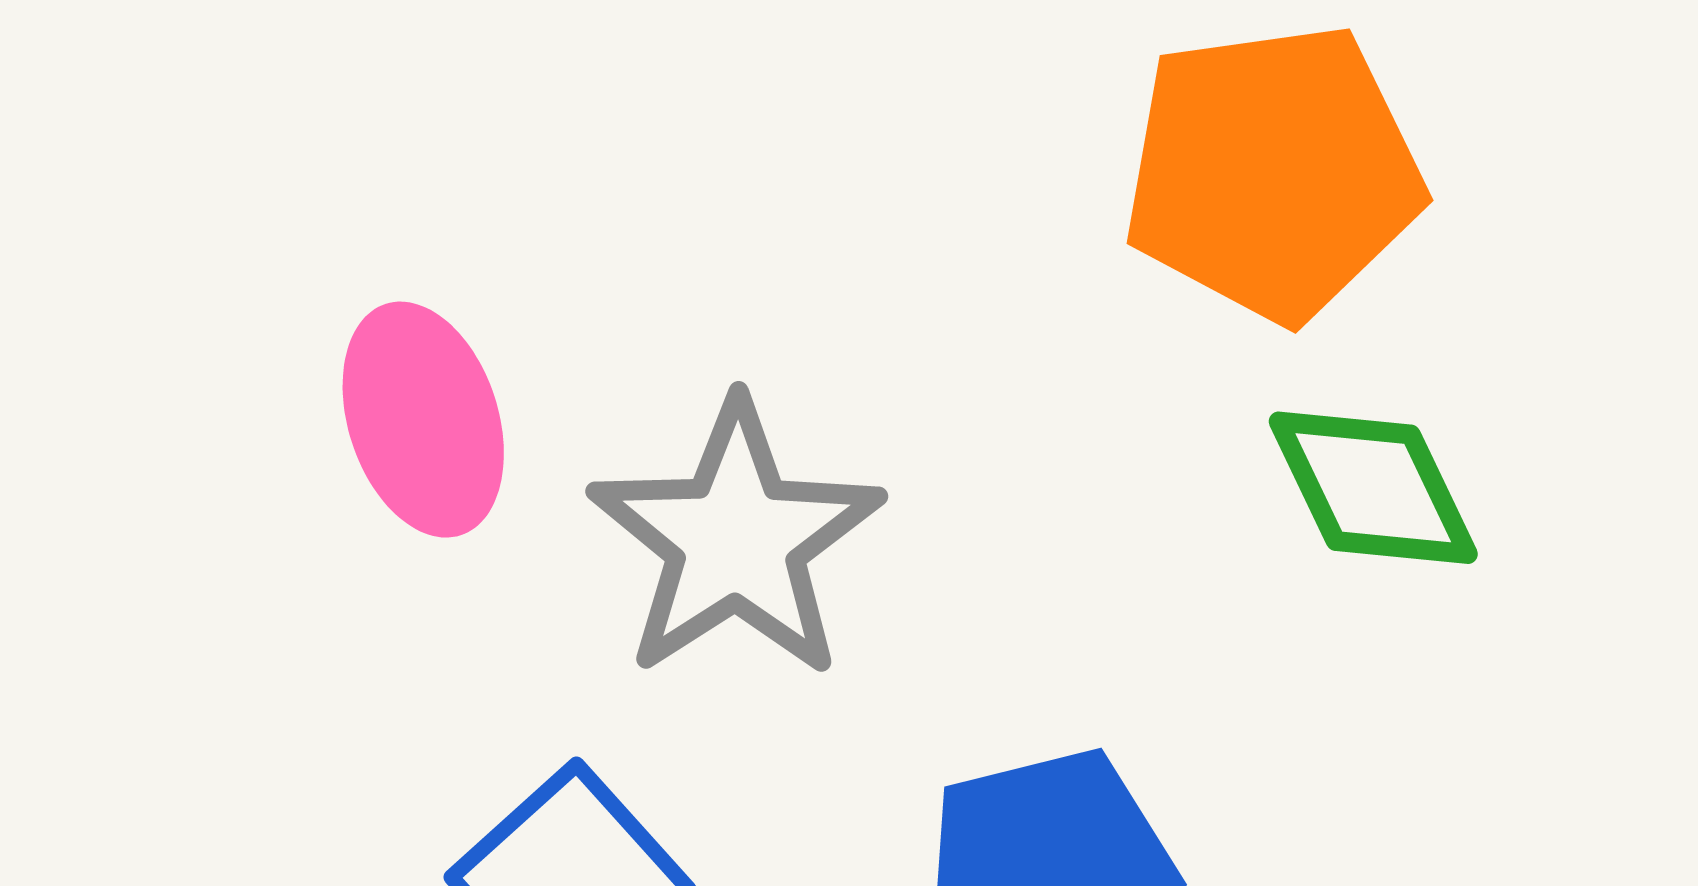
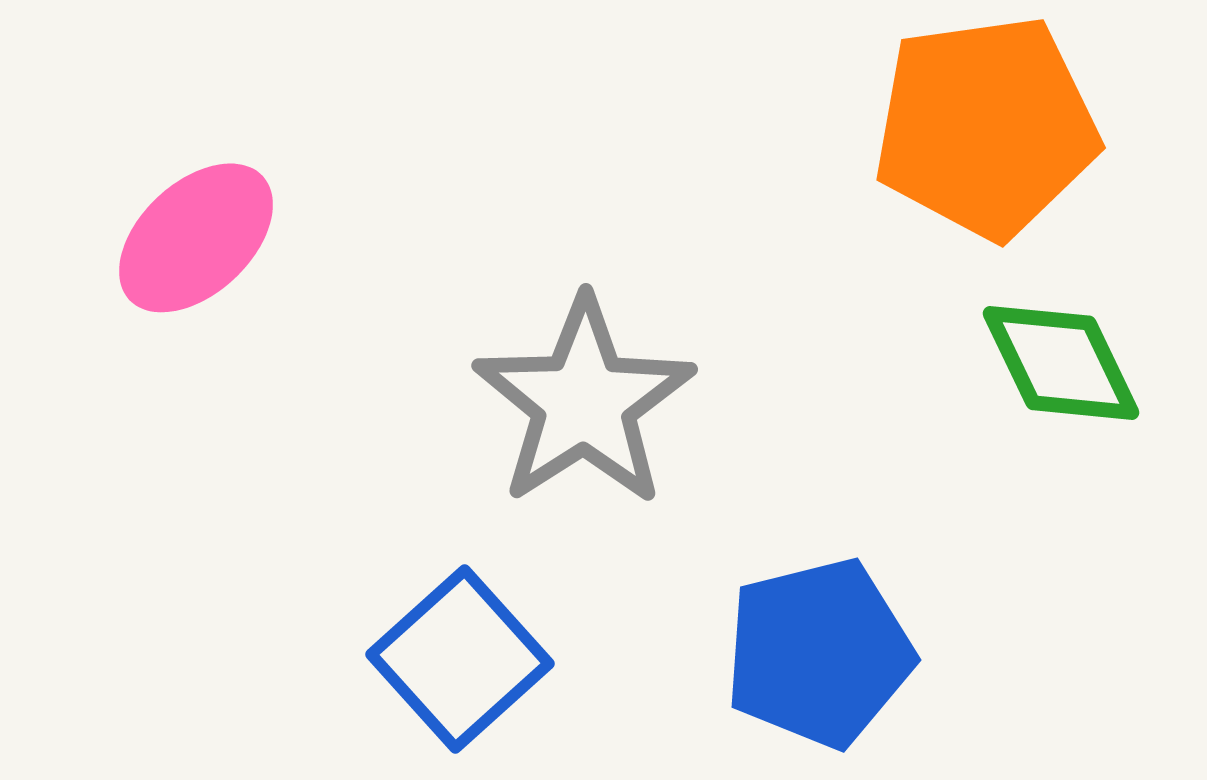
pink ellipse: (423, 420) -> (196, 238), moved, turned 65

